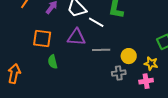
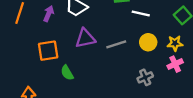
white line: (96, 22) -> (141, 14), moved
gray cross: (119, 73) -> (145, 77), moved

